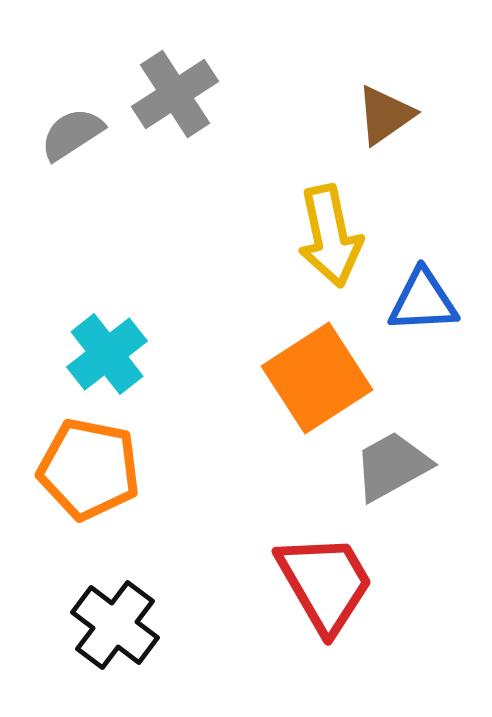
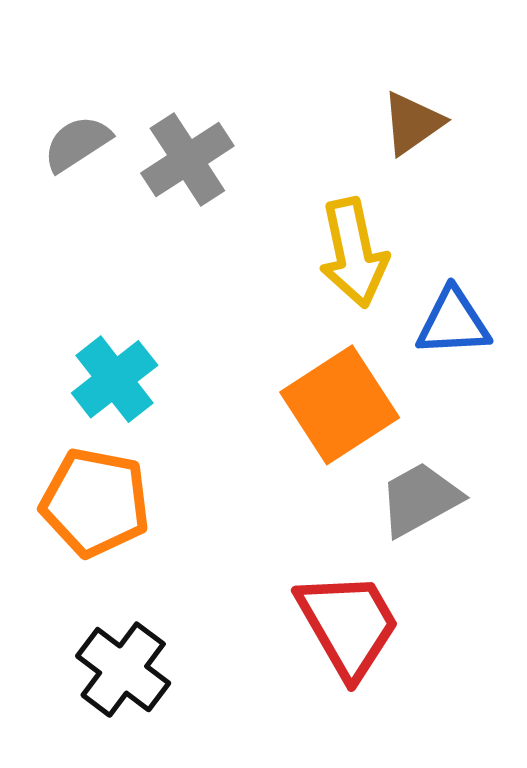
gray cross: (175, 94) -> (187, 160), moved

